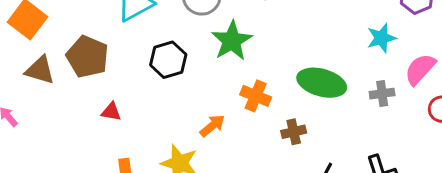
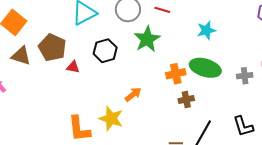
cyan star: (381, 38) -> (206, 30), moved
orange cross: (256, 96) -> (176, 74), moved, turned -36
red triangle: (111, 112) -> (73, 67), moved

